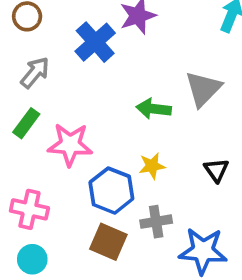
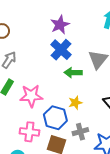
blue cross: (95, 42) -> (61, 50), moved
pink cross: (29, 209) -> (29, 132), moved

